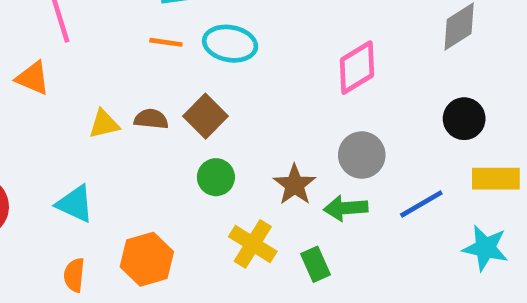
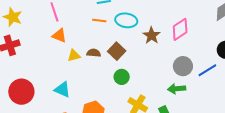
orange triangle: (33, 78) -> (59, 36), moved
brown star: (295, 185) -> (152, 35), moved
blue line: (421, 204) -> (207, 70), moved

